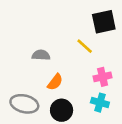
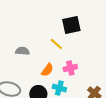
orange semicircle: (55, 82) -> (47, 70), moved
cyan cross: (100, 103) -> (59, 88), moved

